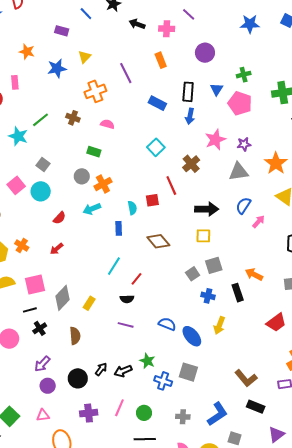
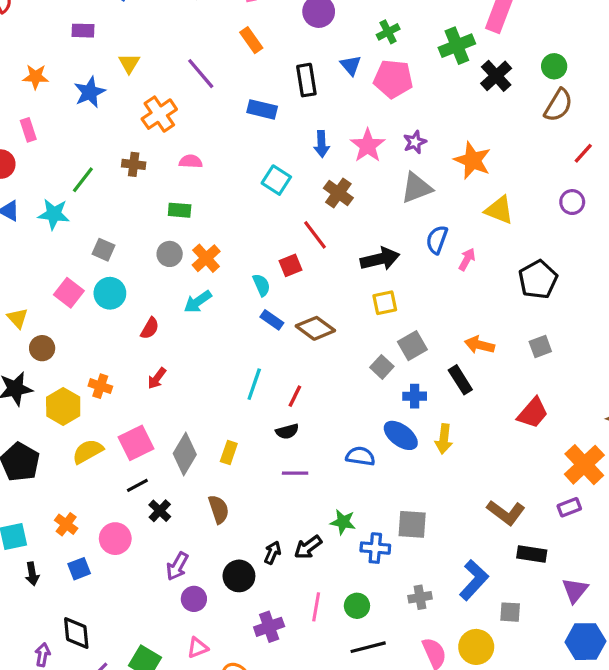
blue arrow: (190, 116) -> (322, 144), moved
blue rectangle: (119, 228) -> (272, 320), moved, turned -40
blue ellipse: (192, 336) -> (401, 435), moved

